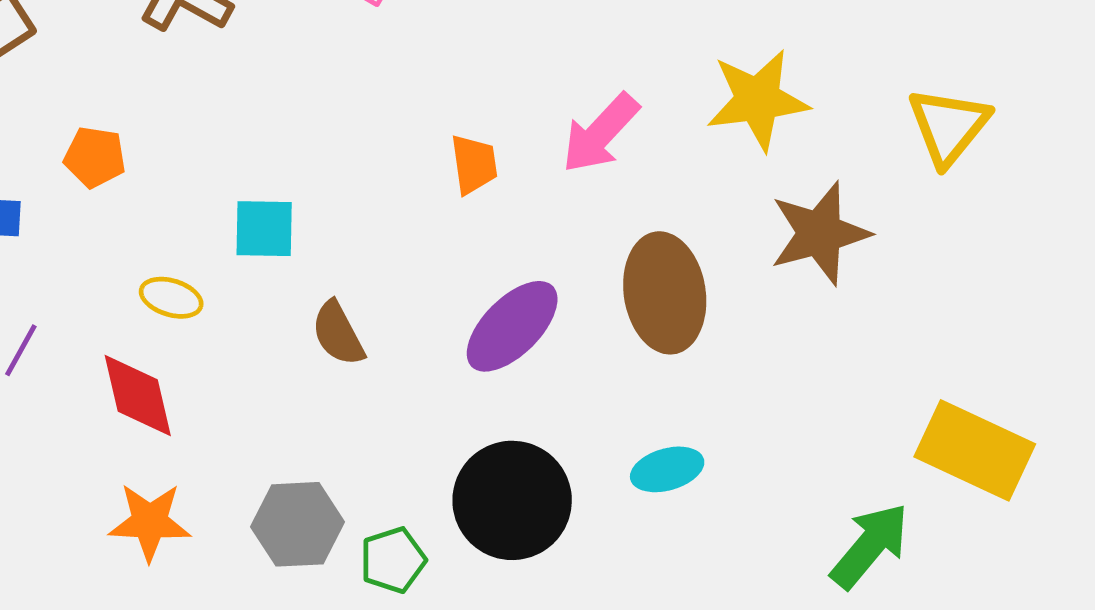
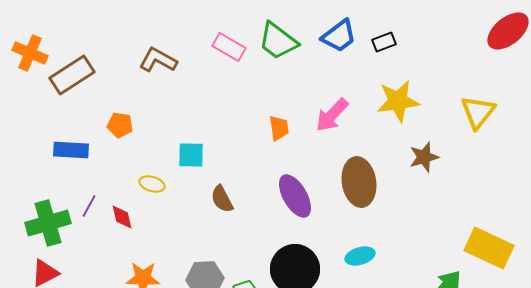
brown star: (820, 233) -> (424, 157), size x0.7
purple ellipse: (512, 326) -> (295, 196), turned -75
red diamond: (138, 395) -> (122, 217), moved, size x0.7

